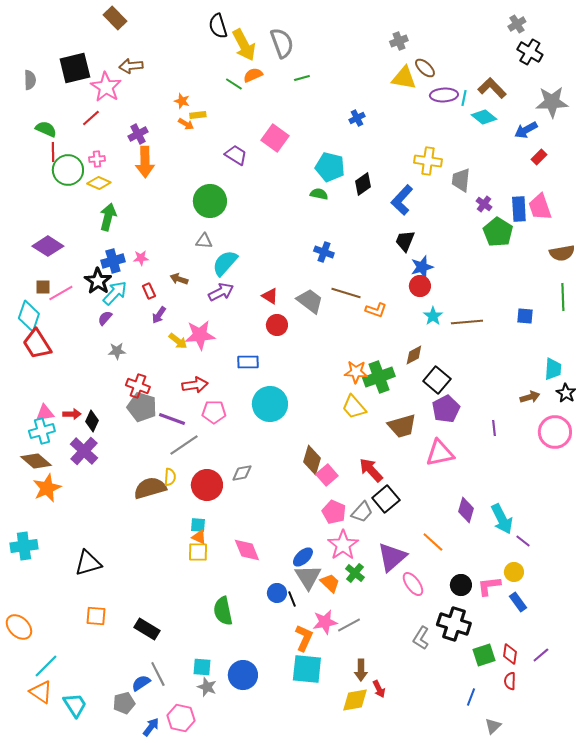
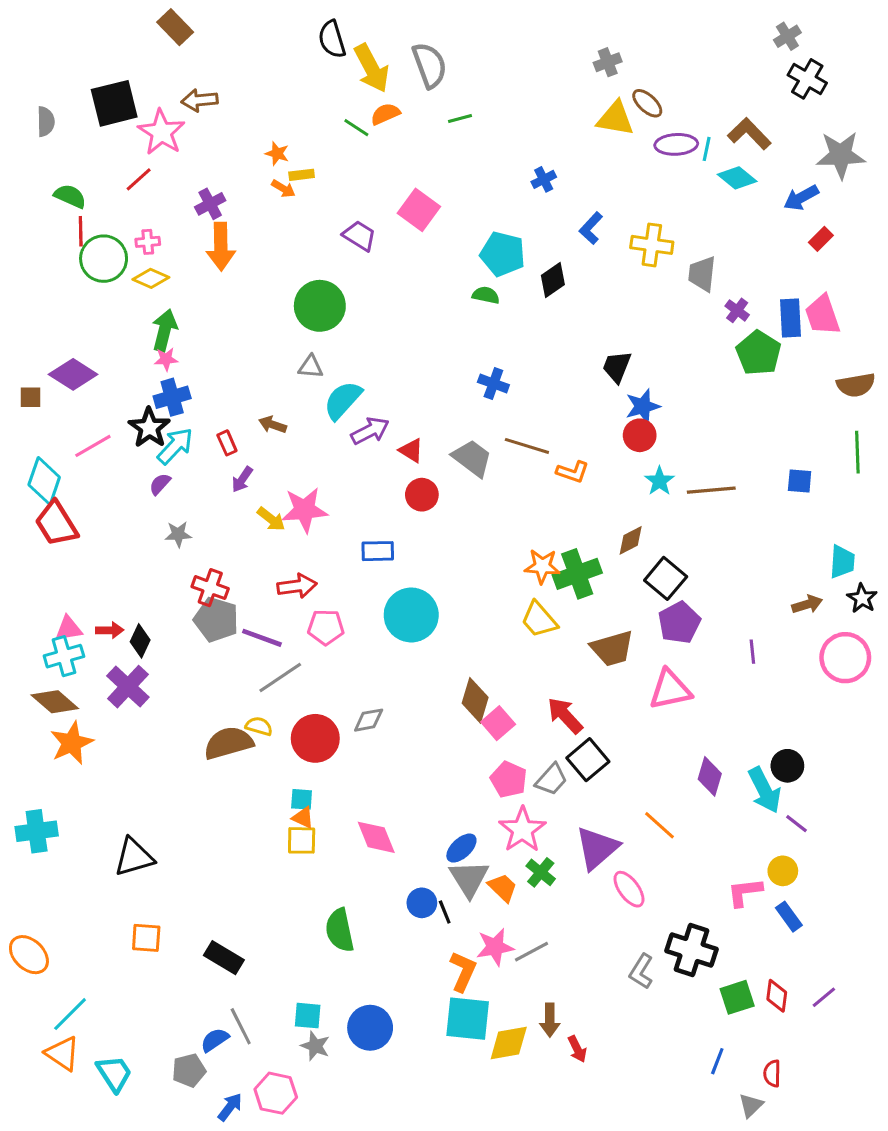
blue L-shape: (402, 200) -> (591, 228), moved, size x0.7
pink star: (141, 258) -> (166, 359), moved
brown square: (43, 287) -> (30, 397), moved
purple arrow: (221, 292) -> (370, 431), moved
yellow semicircle: (170, 477) -> (259, 726), turned -78
black circle: (461, 585) -> (787, 766), moved
red semicircle: (510, 681) -> (772, 1073), moved
yellow diamond: (355, 700) -> (509, 1043), moved

